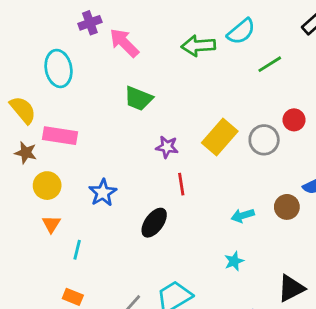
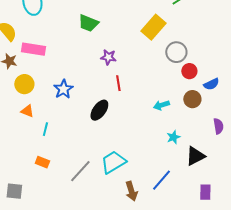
red circle: (294, 120) -> (189, 71), moved
yellow rectangle: (220, 137) -> (153, 27), moved
orange triangle: (51, 224) -> (27, 111), turned -40
cyan star: (234, 261) -> (173, 137), moved

